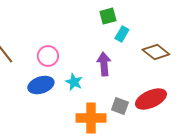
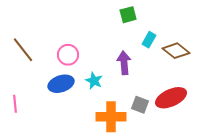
cyan rectangle: (122, 34) -> (149, 40), moved

